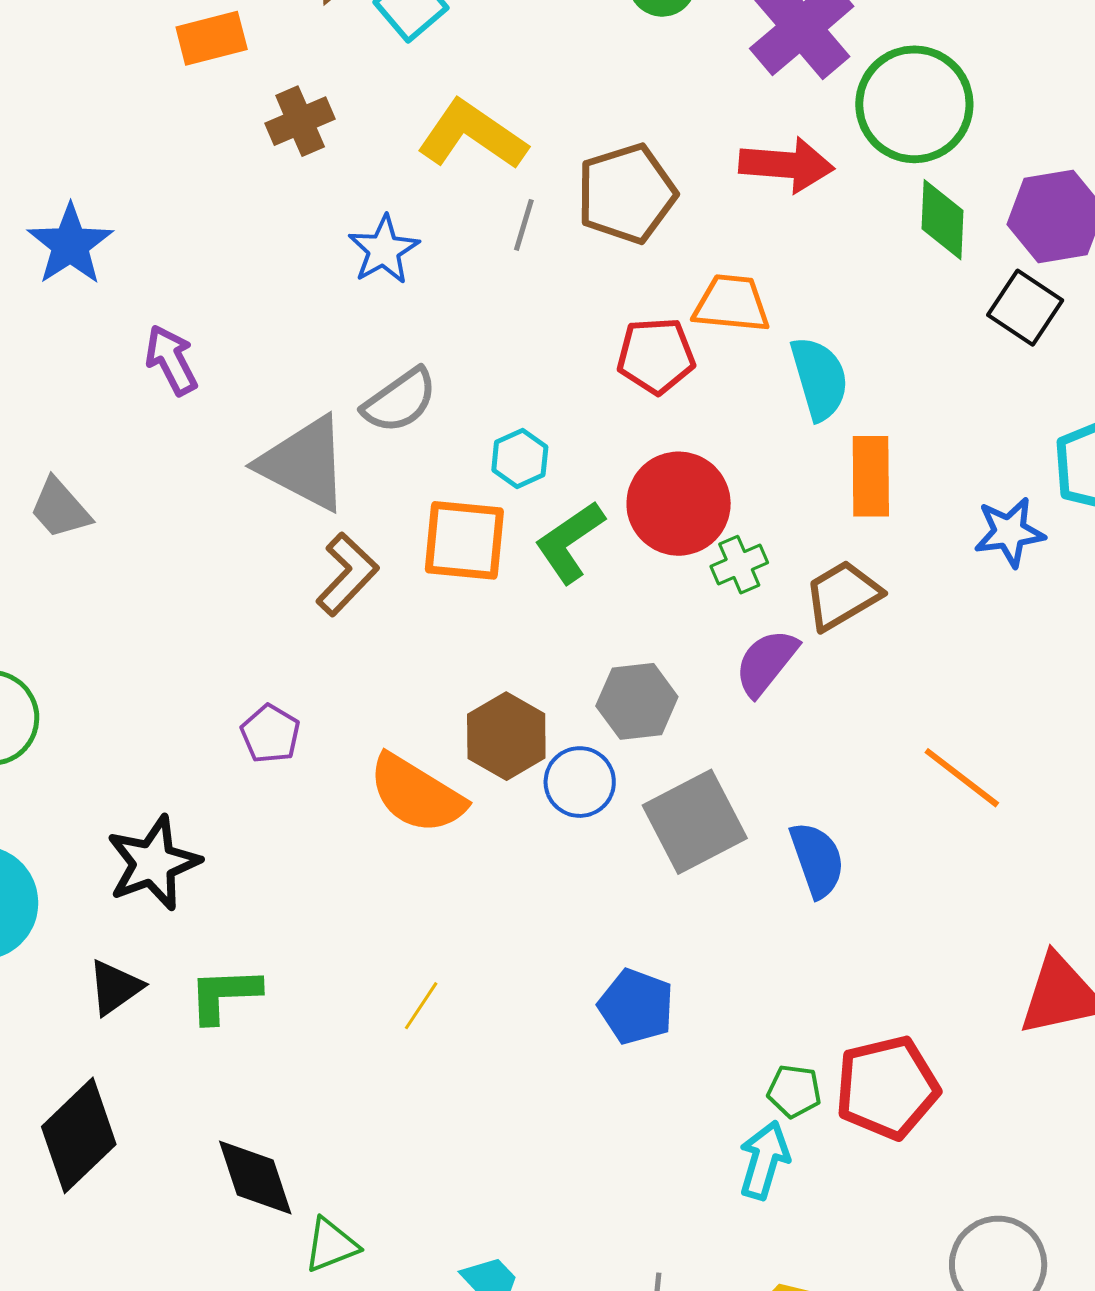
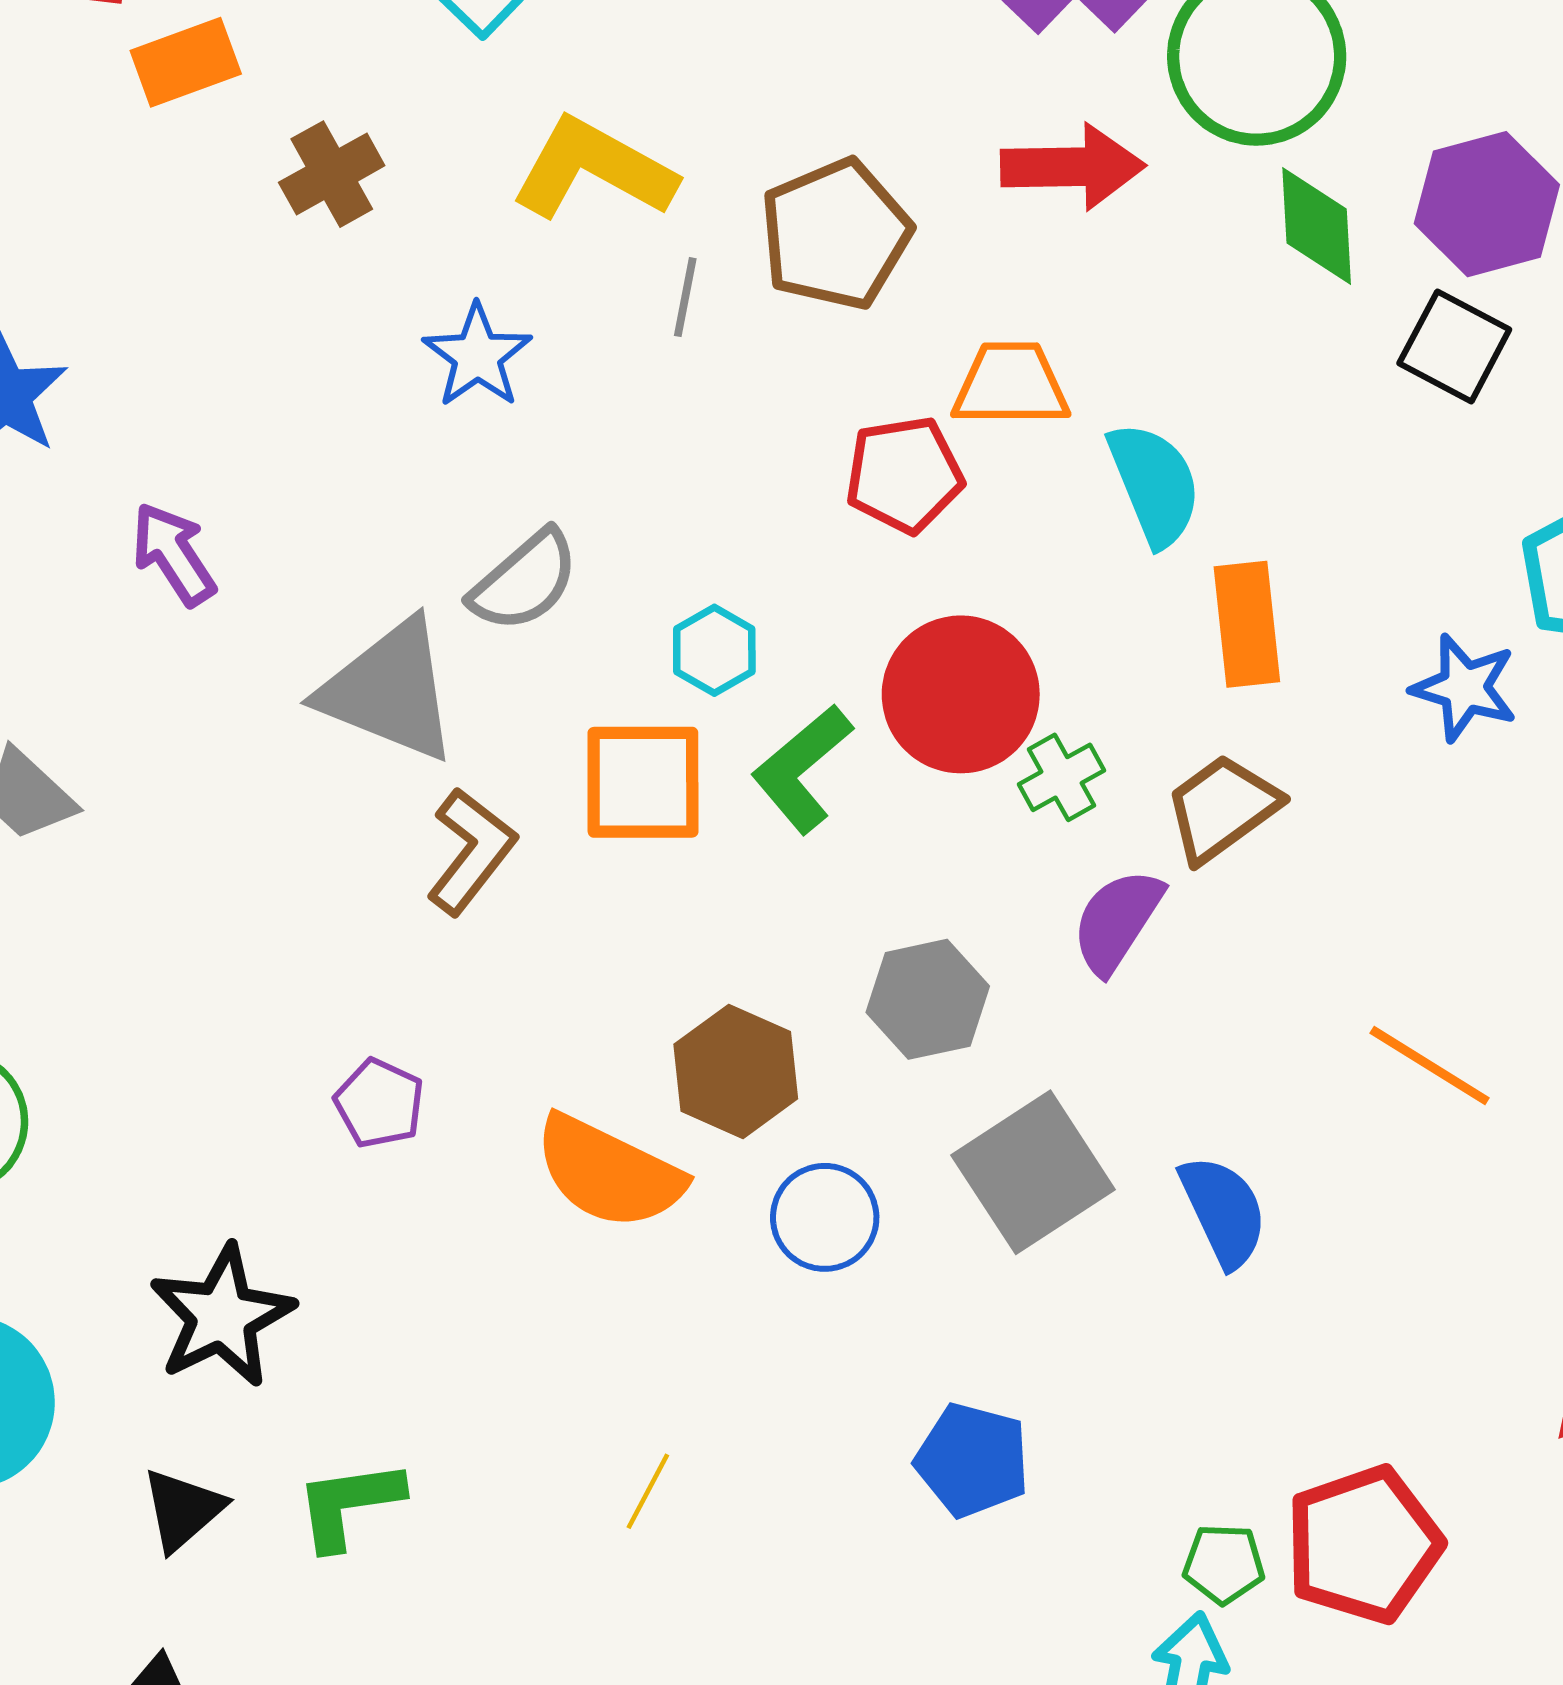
blue star: (1009, 532) -> (1464, 688), turned 30
blue circle: (580, 782) -> (825, 1217), moved

